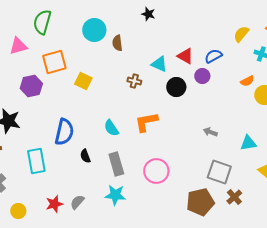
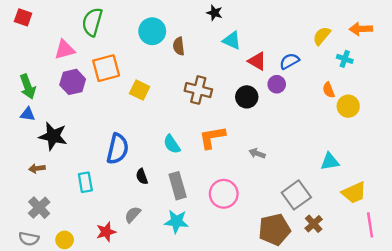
cyan triangle: (159, 64) -> (232, 40), moved
brown cross: (134, 81) -> (198, 90), size x1.6
orange semicircle: (247, 81) -> (329, 90), turned 96
purple hexagon: (31, 86) -> (73, 82), moved
gray arrow: (210, 132) -> (257, 153), moved
cyan rectangle: (36, 161) -> (85, 182), size x0.7
gray square: (219, 172) -> (296, 195), turned 35
gray semicircle: (77, 202) -> (133, 215), moved

